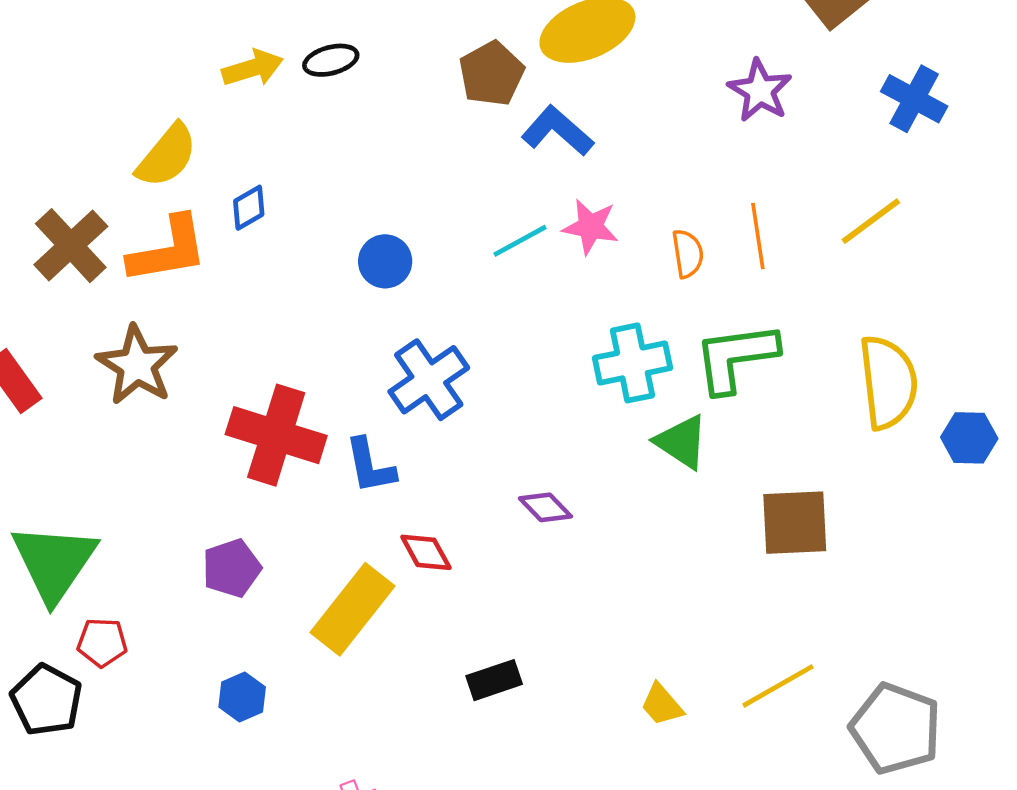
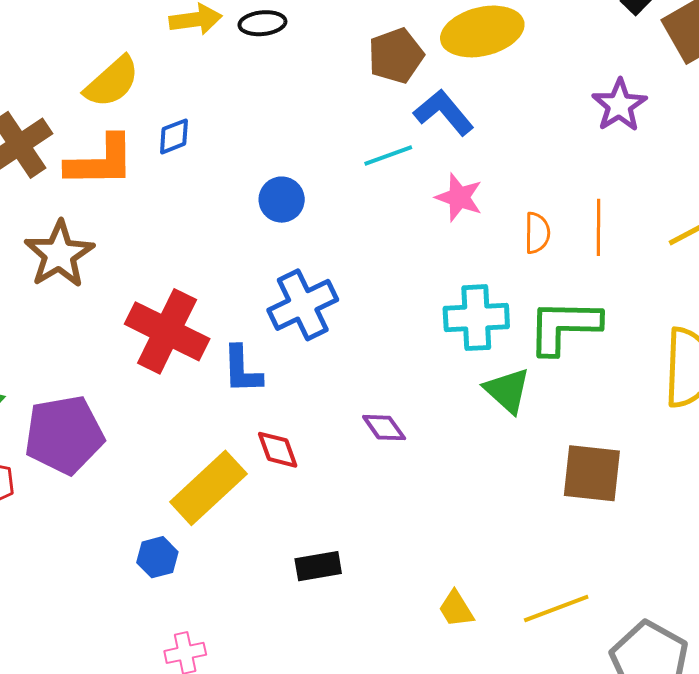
cyan line: (520, 241) -> (388, 155), moved
purple pentagon: (232, 568) -> (64, 435), moved, size x1.6
blue hexagon: (242, 697) -> (157, 557), moved

